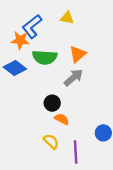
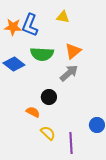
blue L-shape: (32, 26) -> (30, 25), turned -30
orange star: (20, 40) -> (13, 27), moved
orange semicircle: (62, 119) -> (33, 112), moved

